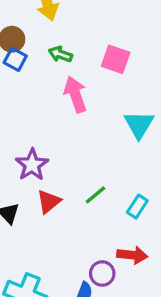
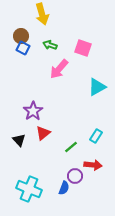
pink arrow: (75, 94) -> (59, 69), turned -120
cyan triangle: (139, 125) -> (97, 87), turned 30
green line: (96, 195) -> (71, 147), moved

